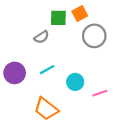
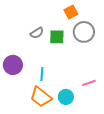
green square: (58, 18) -> (57, 37), moved
cyan line: (47, 70) -> (42, 74), moved, turned -56
cyan circle: (75, 82) -> (66, 97), moved

